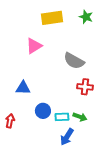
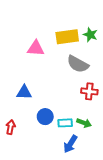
green star: (86, 17) -> (90, 35), moved
yellow rectangle: (52, 18) -> (67, 37), moved
pink triangle: (34, 46) -> (36, 48), turned 36

